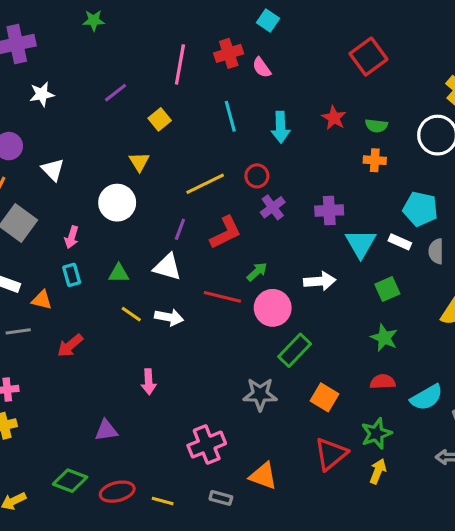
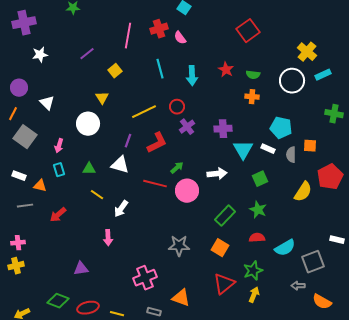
white arrow: (169, 317) -> (121, 209), moved, turned 114
green rectangle: (295, 350) -> (225, 216), moved

